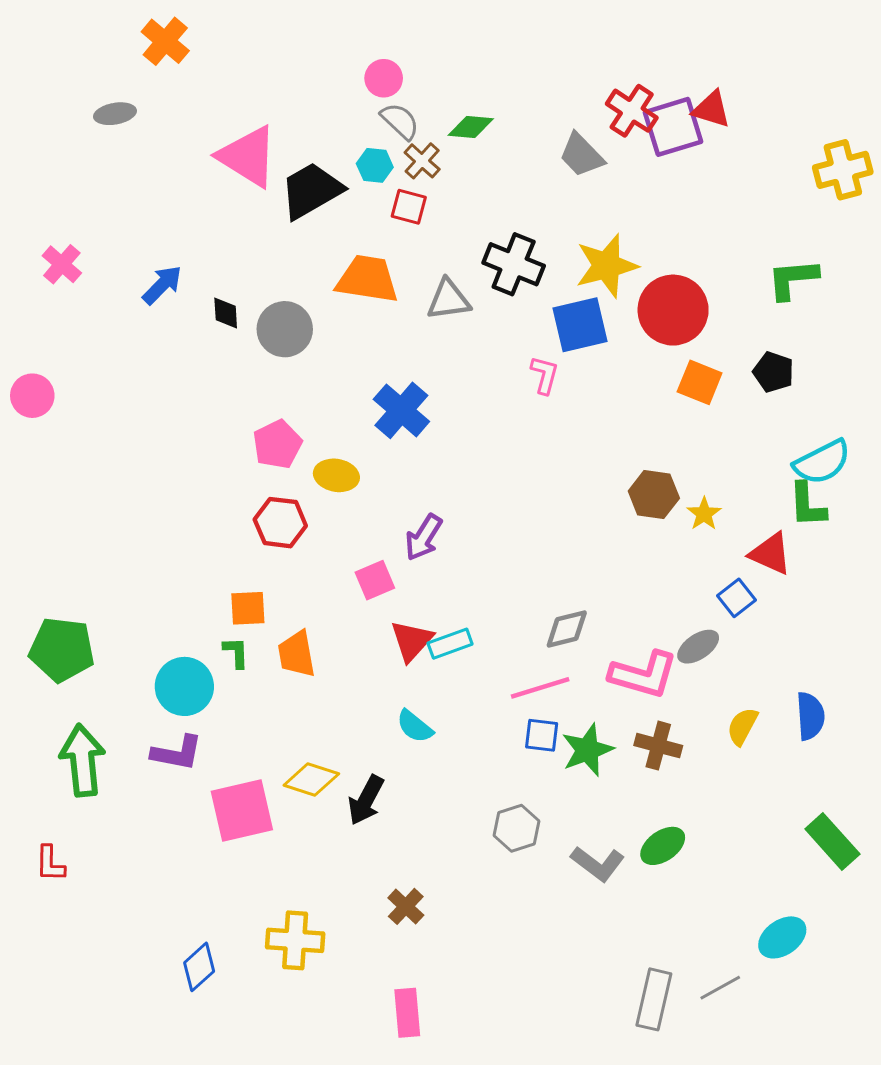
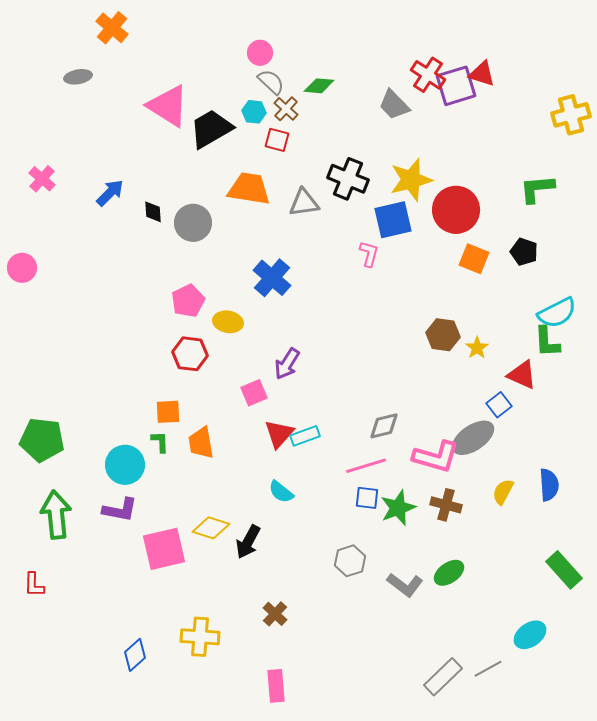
gray ellipse: (698, 647) -> (473, 438), size x1.5
gray rectangle: (654, 999) -> (443, 677), turned 33

